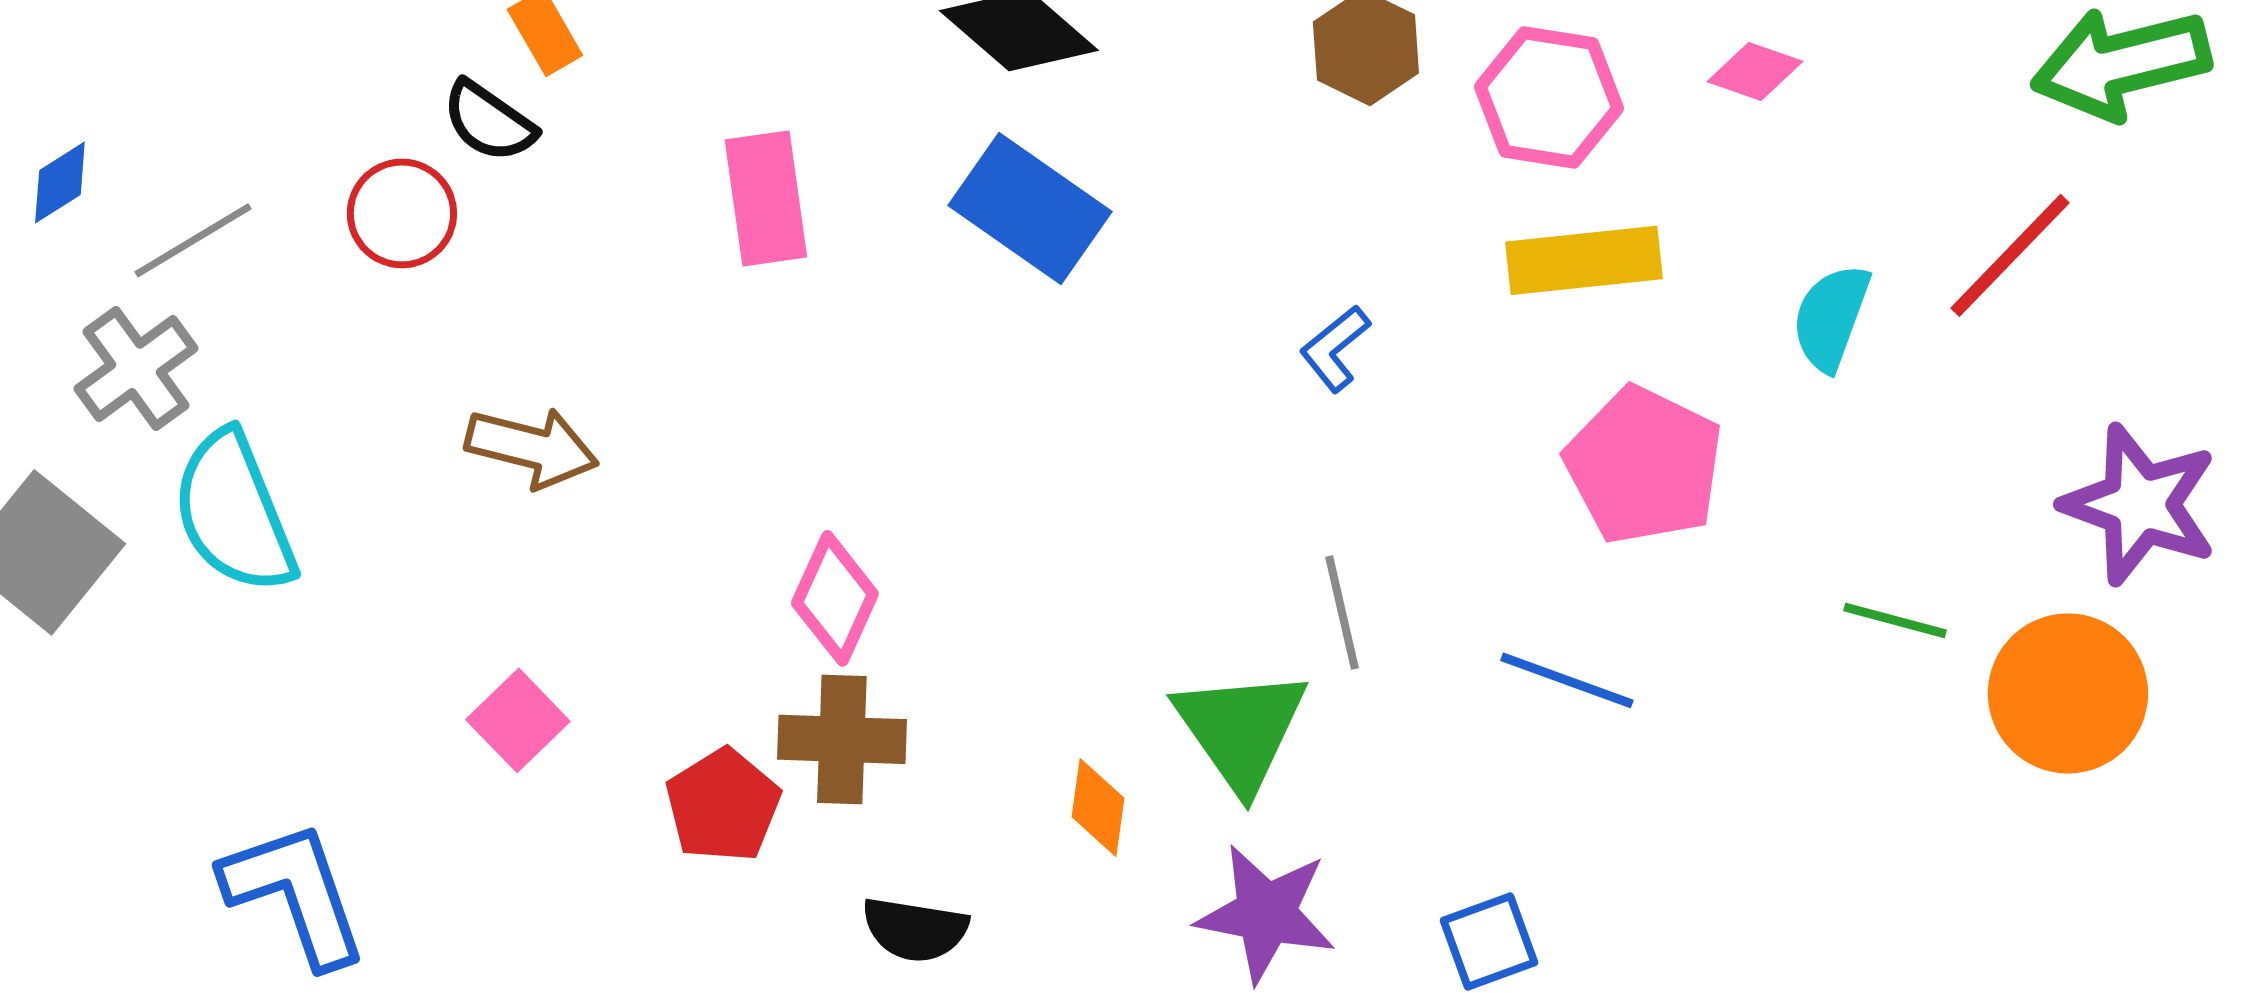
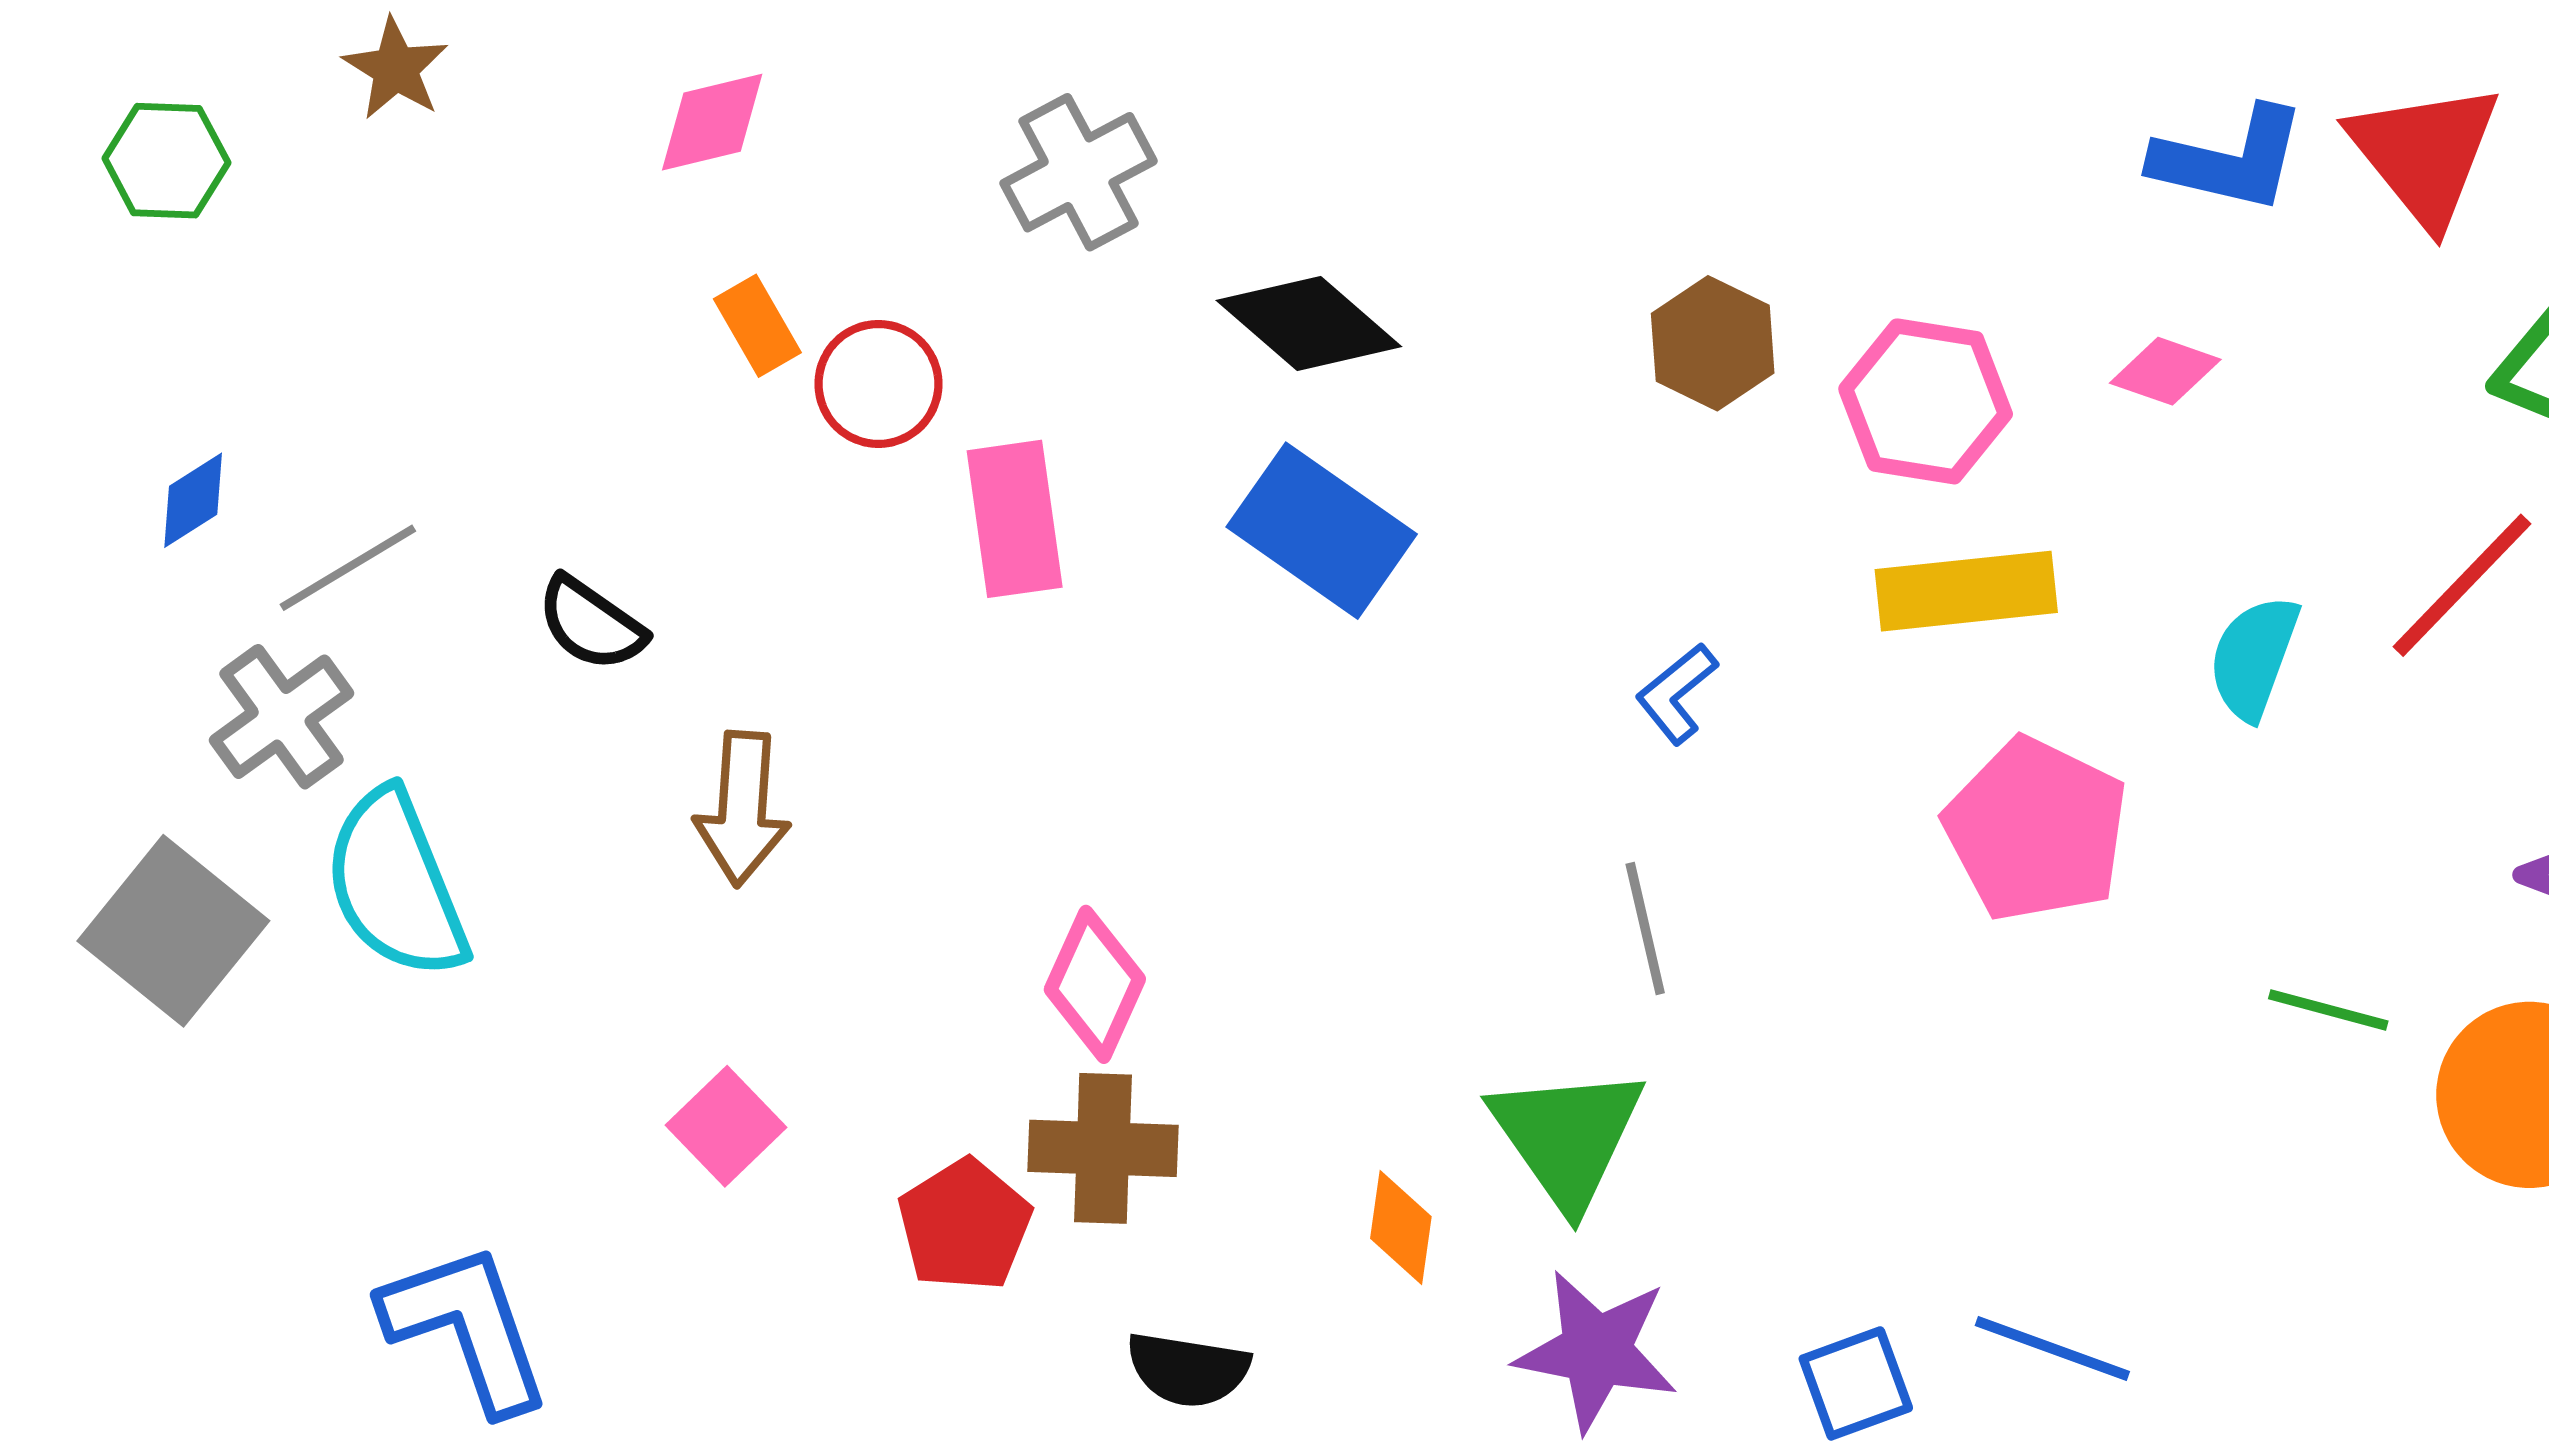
black semicircle: (489, 121) -> (591, 624), moved
red circle: (402, 213) -> (878, 384), moved
brown arrow: (532, 447) -> (742, 809), turned 80
gray line: (1342, 612) -> (1645, 928), moved
blue line: (1567, 680) -> (2052, 1348), moved

